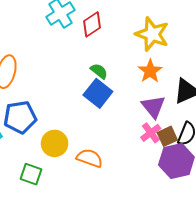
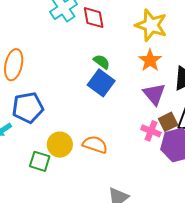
red diamond: (92, 24) -> (94, 18), turned -65
pink cross: (151, 133) -> (151, 131), moved, turned -30
yellow circle: (55, 143) -> (60, 145), moved

